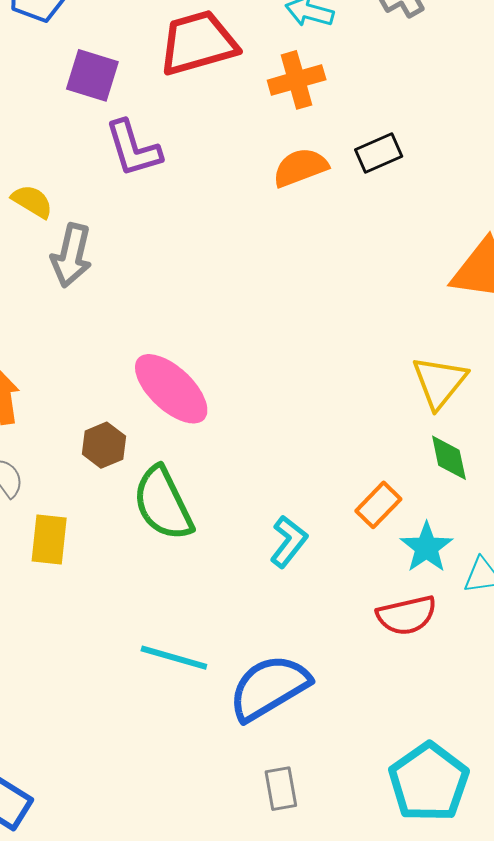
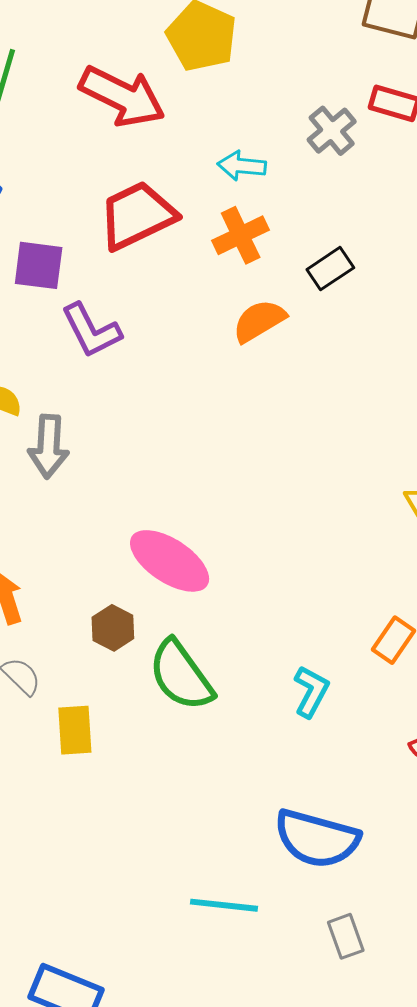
black rectangle: (379, 153) -> (330, 269), moved
cyan line: (174, 658) -> (224, 905), moved
blue semicircle: (269, 688) -> (317, 839), turned -124

